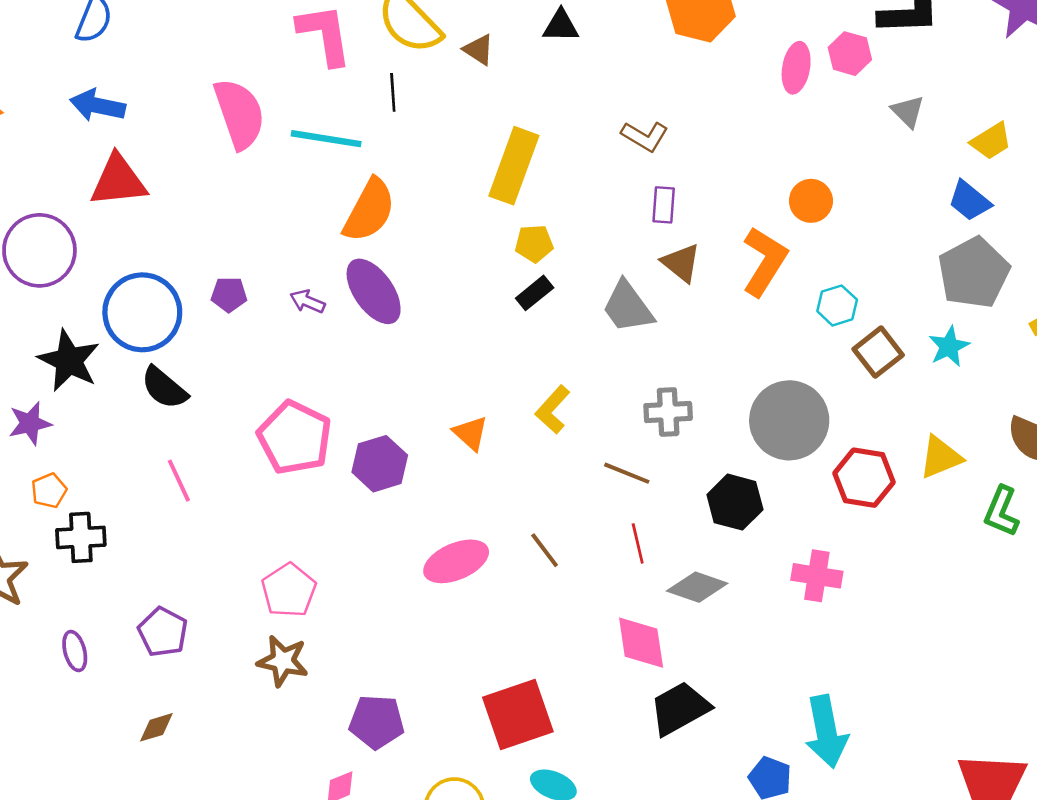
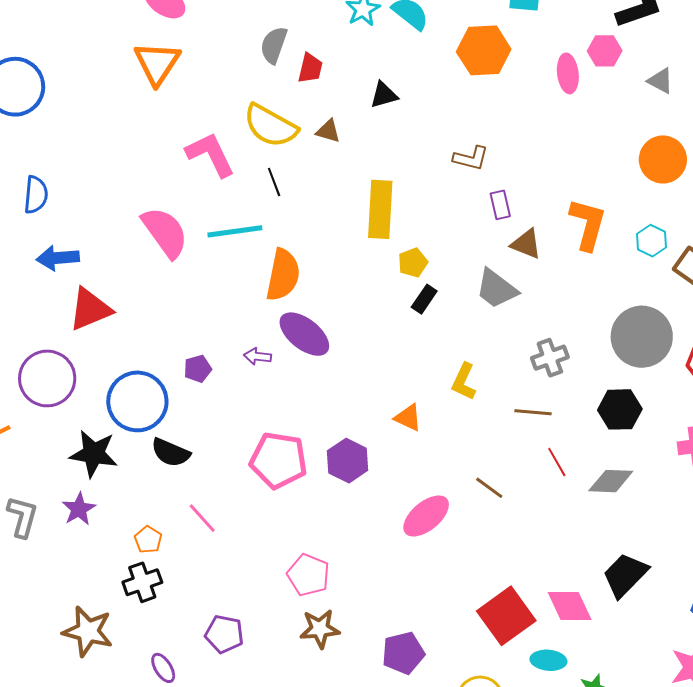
orange circle: (811, 201) -> (663, 159), moved, size x1.4
orange pentagon: (49, 491) -> (148, 540), moved
pink diamond: (641, 643) -> (570, 606), moved

